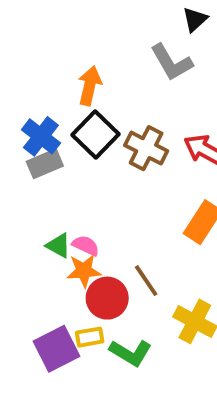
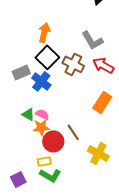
gray L-shape: (171, 62) -> (92, 40), moved
blue cross: (41, 136) -> (41, 81), moved
purple square: (56, 349) -> (18, 179), moved, size x0.7
green L-shape: (131, 353) -> (50, 175), moved

